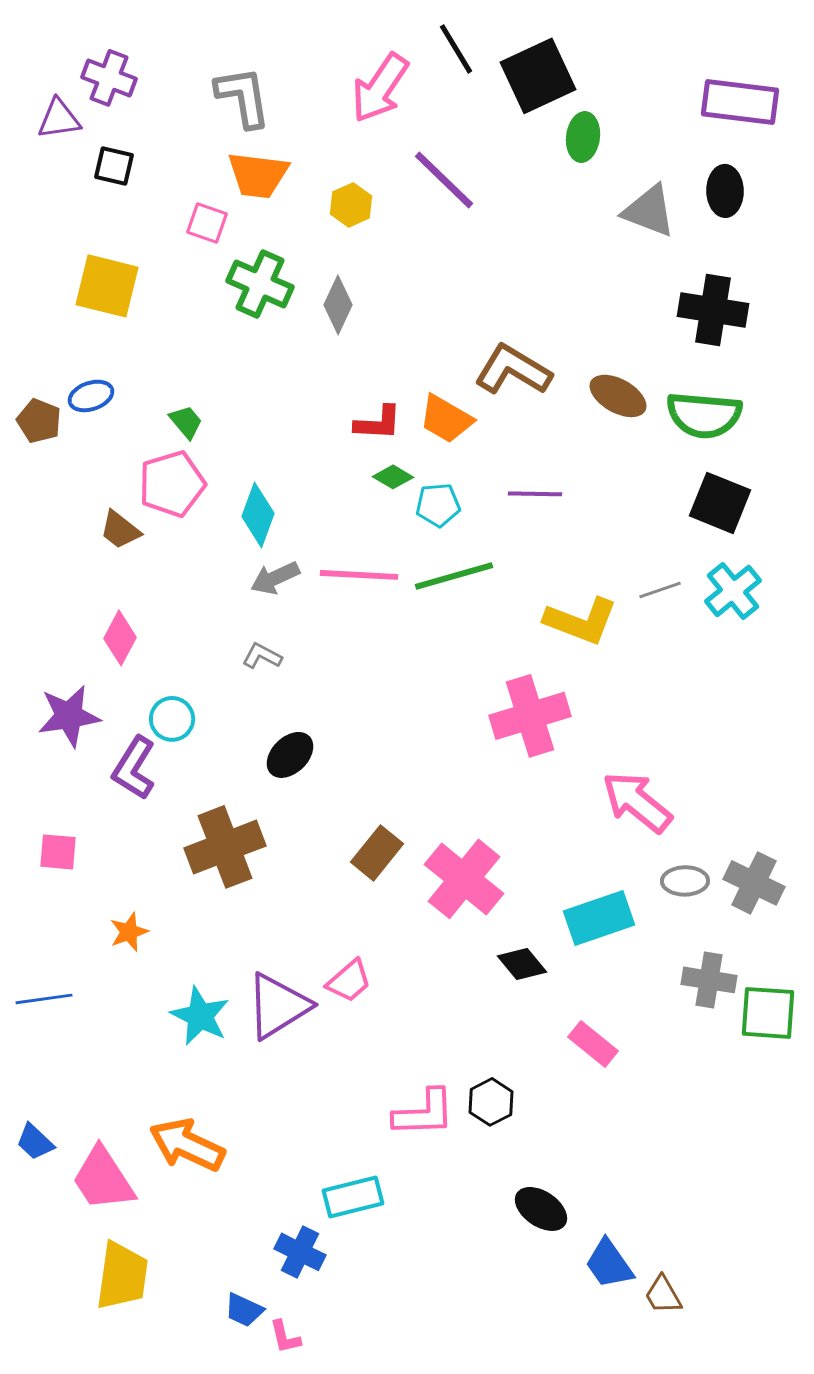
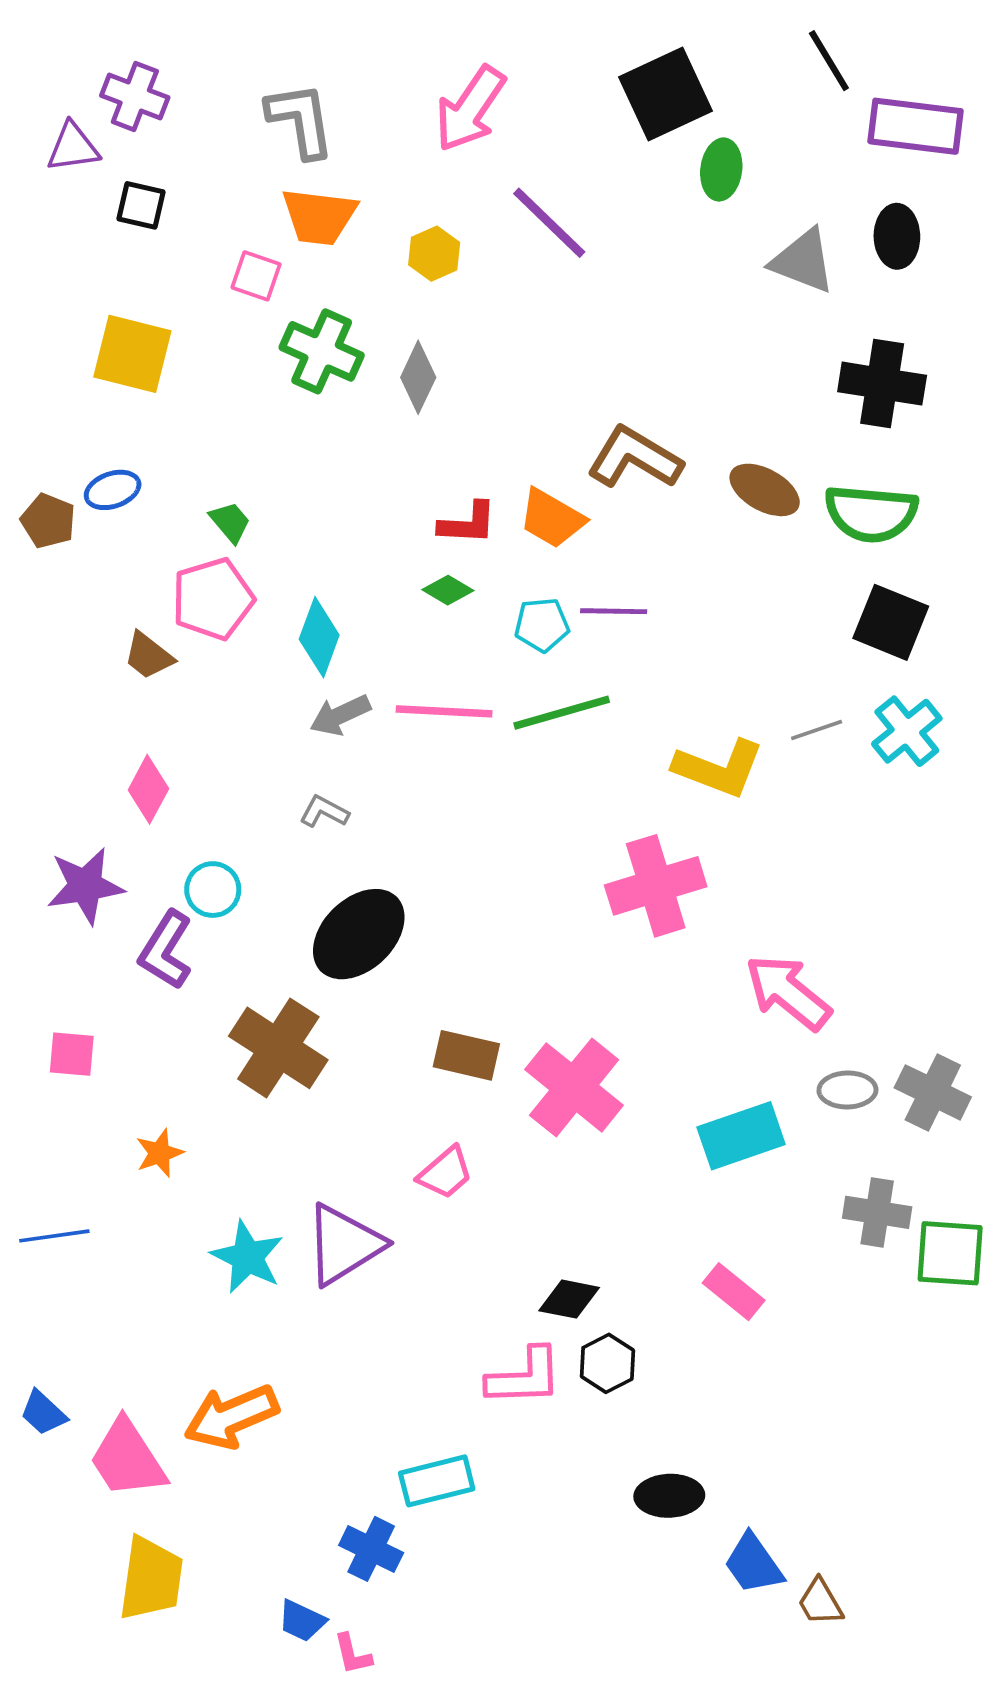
black line: (456, 49) -> (829, 61), moved
green diamond: (393, 477) -> (448, 590), moved
purple line: (535, 494) -> (614, 611), moved
black ellipse: (290, 755) -> (359, 934), size x1.6
brown cross: (225, 847) -> (278, 1048), turned -36
brown rectangle: (377, 853) -> (466, 1055), turned 64
black diamond: (522, 964) -> (569, 1299), moved, turned -39
pink trapezoid: (349, 981) -> (445, 1173), moved
orange arrow: (187, 1145) -> (231, 1417), turned -48
black ellipse: (541, 1209) -> (669, 1496), turned -36

